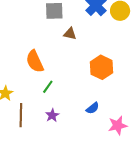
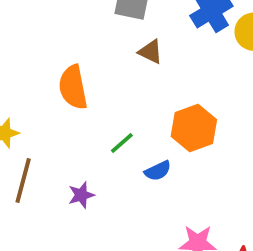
green line: (48, 87) -> (122, 143), moved
blue semicircle: (93, 108) -> (158, 171), moved

